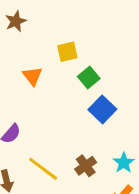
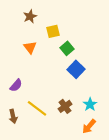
brown star: (16, 21) -> (30, 16), moved

